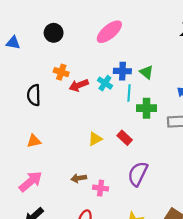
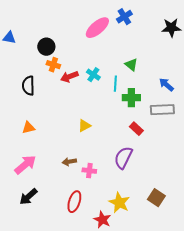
black circle: (54, 33) -> (46, 47), moved
blue cross: (122, 71) -> (124, 17), moved, turned -35
red rectangle: (125, 138) -> (136, 129), moved

